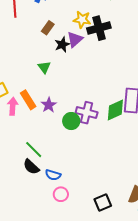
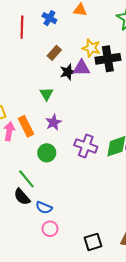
purple triangle: (75, 39) -> (82, 68), turned 36
purple star: (49, 105) -> (53, 122), moved
green circle: (71, 121) -> (47, 153), moved

